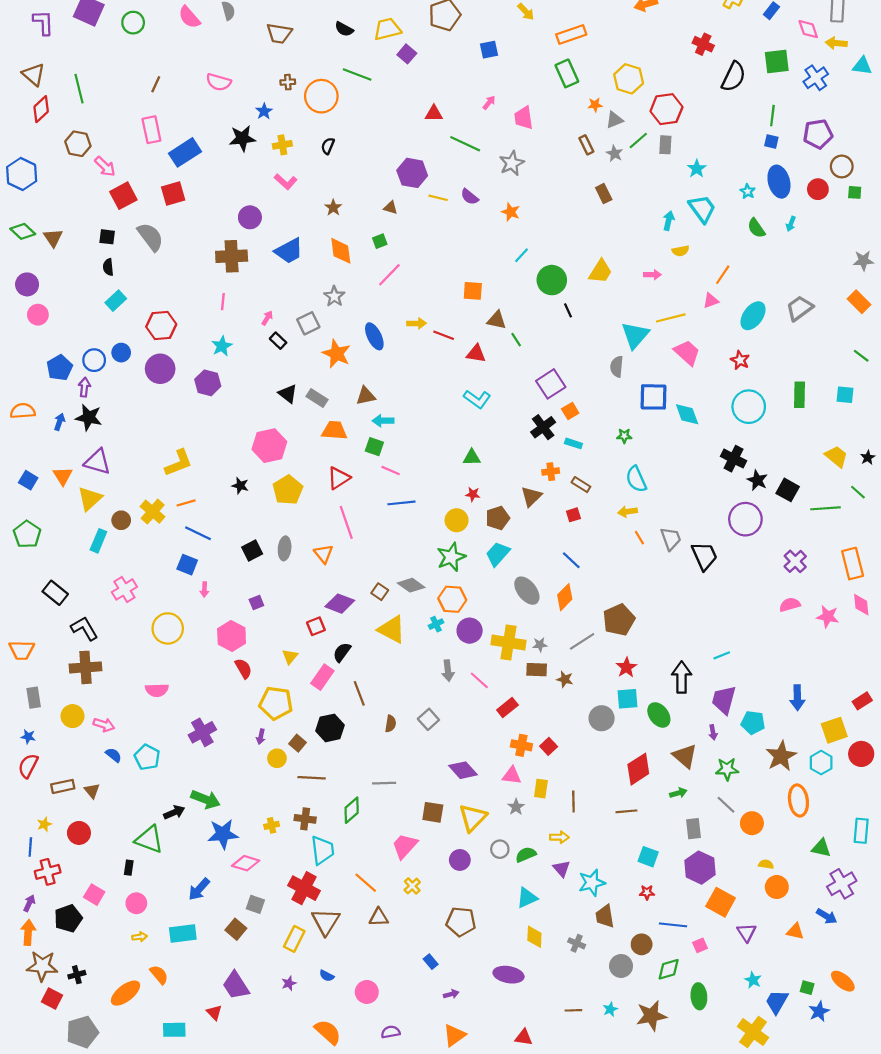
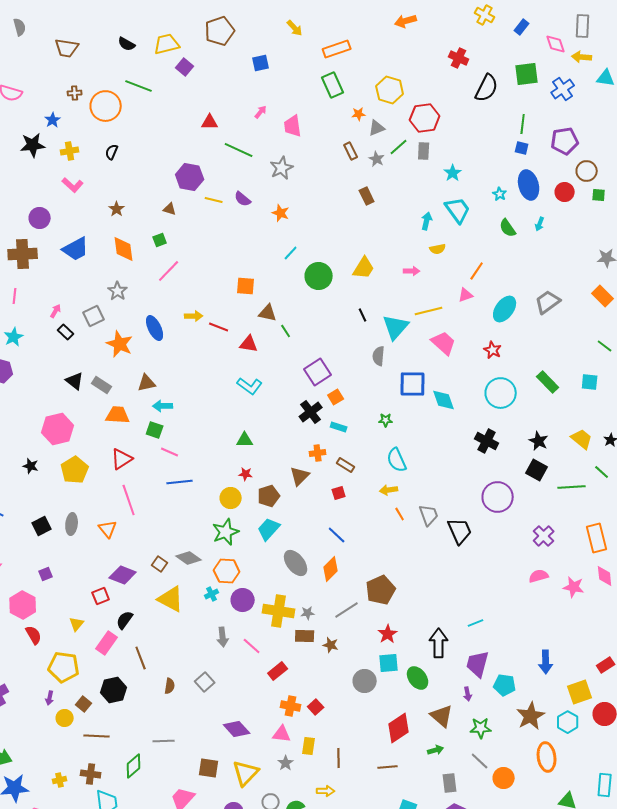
black line: (568, 310) -> (363, 315), moved
green rectangle: (800, 395) -> (548, 382), turned -45
black star: (757, 480) -> (539, 441), moved

